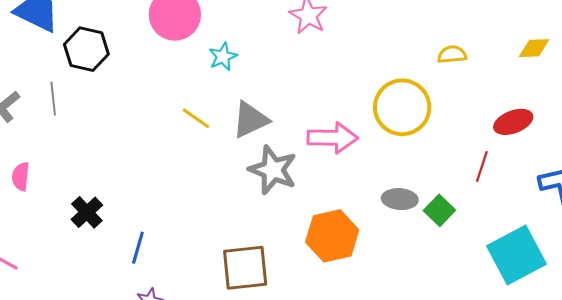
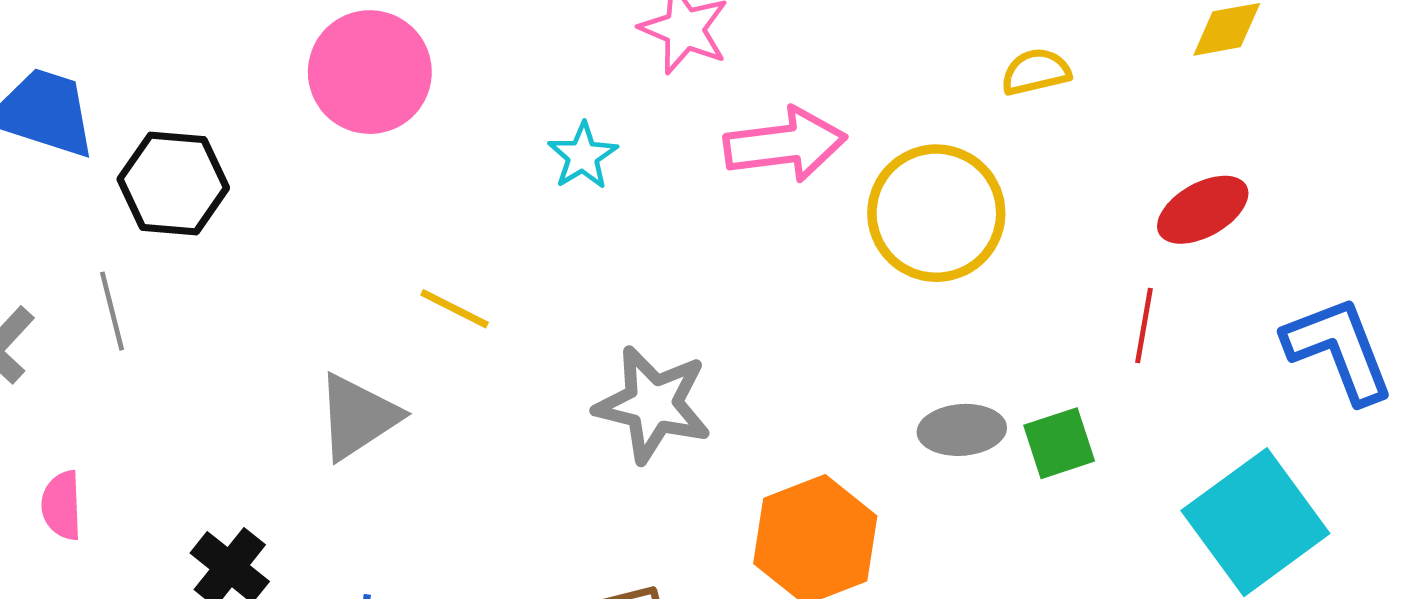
cyan star: (223, 57) -> (583, 156), moved
gray triangle: (250, 120) -> (358, 417), moved
pink arrow: (333, 138) -> (785, 144), moved
green square: (439, 210) -> (1059, 443), turned 36

